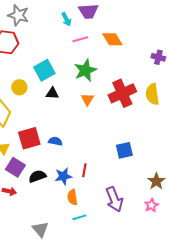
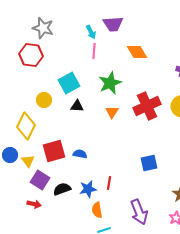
pink line: (80, 39) -> (94, 51), moved, turned -70

